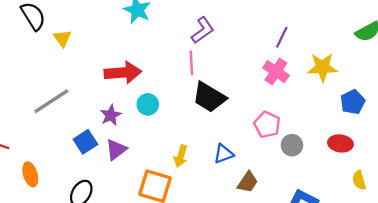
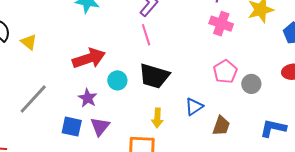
black trapezoid: (209, 97) -> (154, 76), moved
pink pentagon: (267, 125) -> (225, 72), turned 30
blue square: (85, 142) -> (72, 127), turned -30

